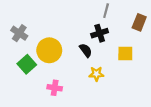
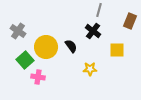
black cross: (100, 33) -> (93, 31), turned -35
black semicircle: (86, 50) -> (71, 46), moved
pink cross: (55, 88) -> (38, 77), moved

